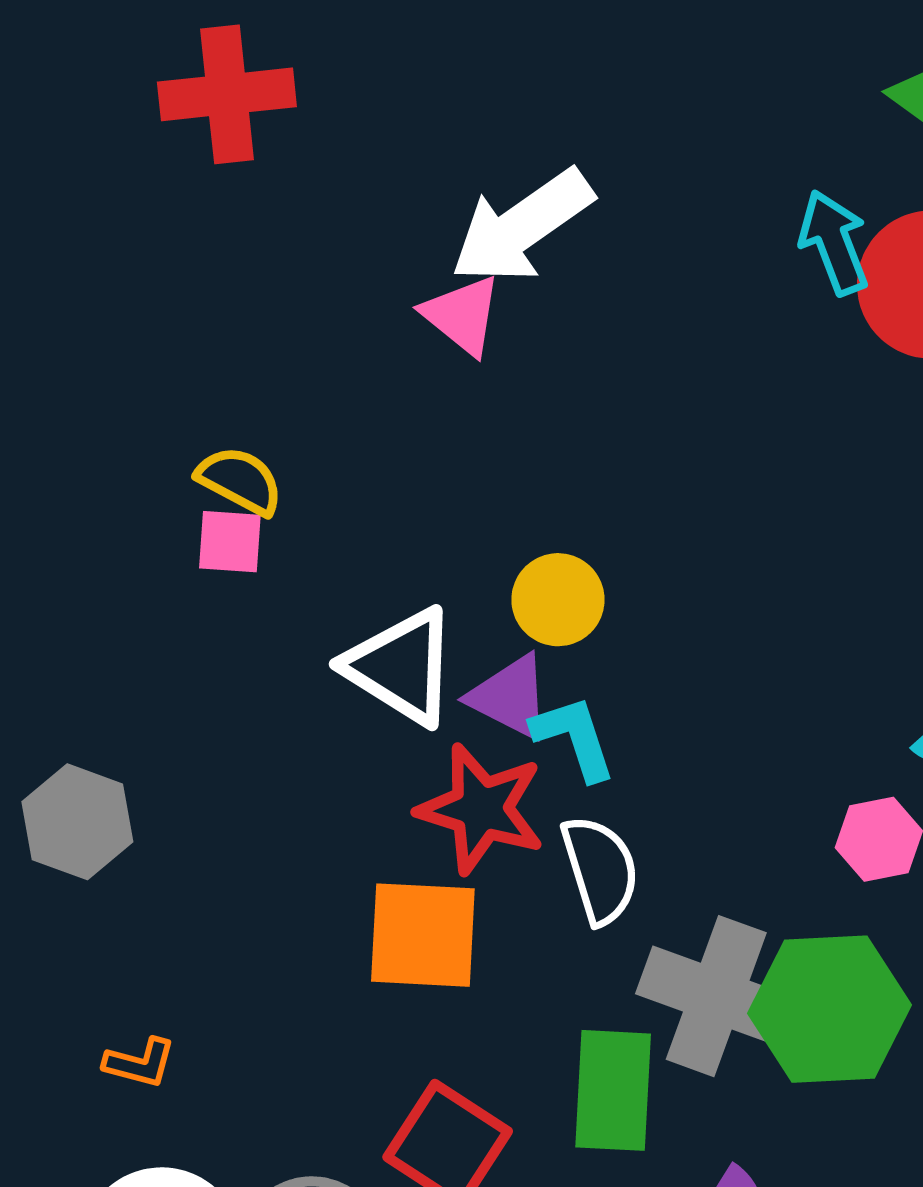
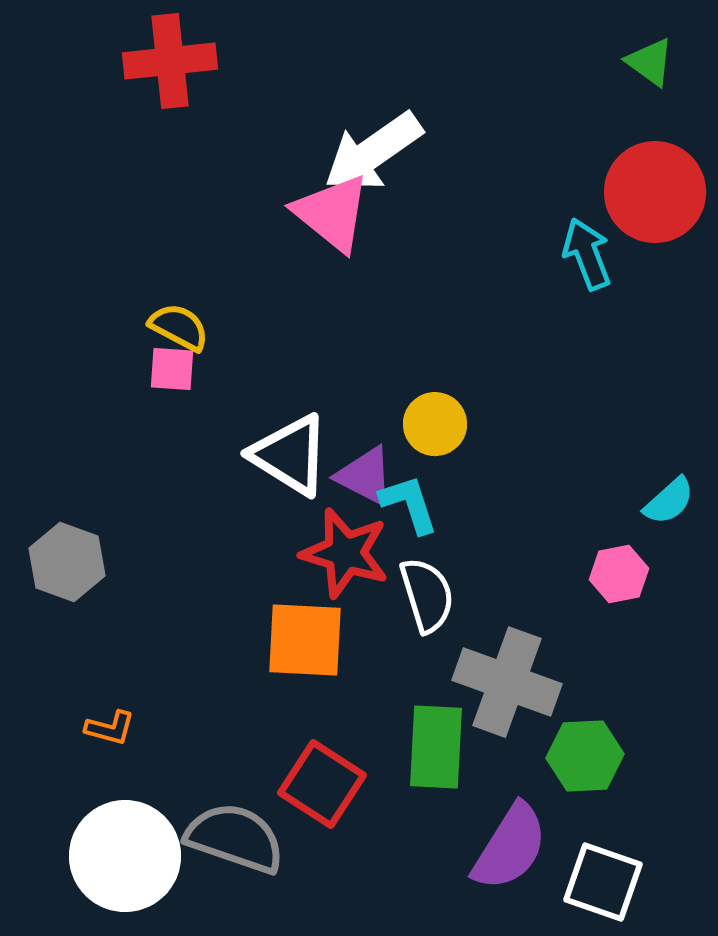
cyan arrow: (834, 242) -> (587, 254), moved
pink triangle: (462, 315) -> (332, 213), size x1.4
yellow circle: (558, 600) -> (435, 424), moved
green hexagon: (830, 1009) -> (585, 756), moved, size x0.7

